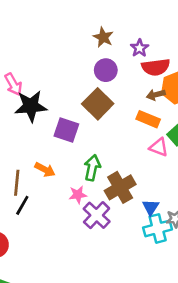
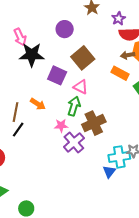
purple circle: (106, 70) -> (65, 29), moved
pink triangle: (159, 147) -> (81, 87), moved
blue triangle: (151, 207) -> (109, 172), moved

